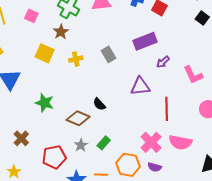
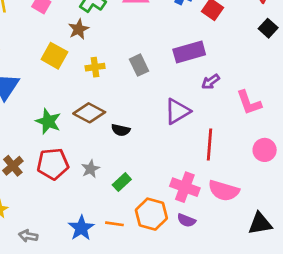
purple triangle: (140, 86) -> (177, 111), turned -30
black semicircle: (99, 104) -> (121, 130), turned -40
brown diamond: (78, 118) -> (89, 113), moved
pink cross: (151, 142) -> (185, 187), turned -30
gray star: (81, 145) -> (90, 169), moved
red pentagon: (54, 157) -> (53, 164), moved

